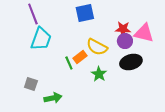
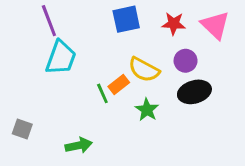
red star: (123, 29) -> (174, 24), moved
pink triangle: (144, 33) -> (215, 25), moved, turned 30
gray square: (31, 84) -> (22, 129), moved

